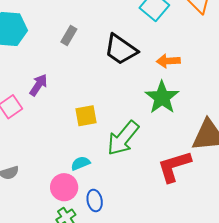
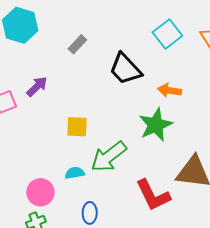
cyan semicircle: (80, 163) -> (75, 173), moved
red L-shape: (174, 166) -> (153, 195), turned -111
blue ellipse: (95, 201) -> (90, 213), moved

